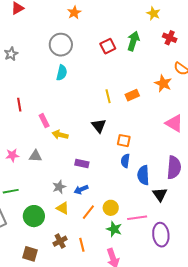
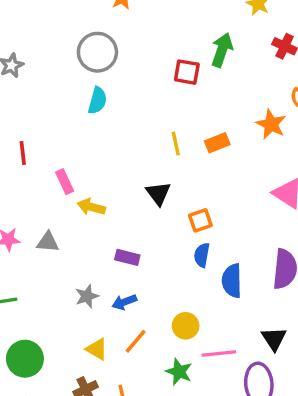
red square: (108, 46) -> (187, 72), moved, turned 35
orange square: (124, 141) -> (200, 220), turned -32
black triangle: (160, 194) -> (274, 339), moved
yellow triangle: (63, 208) -> (97, 349), moved
yellow circle: (111, 208) -> (186, 326), moved
green circle: (34, 216) -> (25, 359), moved

